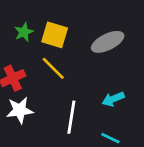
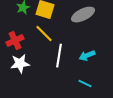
white line: (71, 117) -> (59, 56), moved

